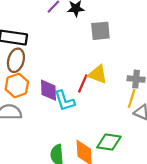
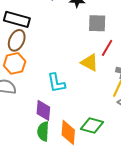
red line: (83, 83) -> (107, 48), moved
purple diamond: (48, 90) -> (43, 110), moved

